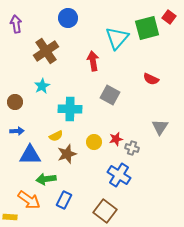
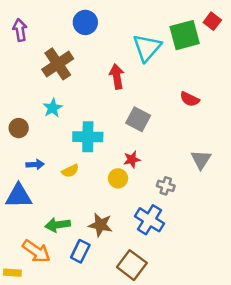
blue arrow: (17, 131) -> (35, 165), moved
red star: (116, 139) -> (132, 159), moved
brown star: (67, 154) -> (100, 225), moved, turned 30
blue triangle: (30, 155) -> (19, 196), moved

